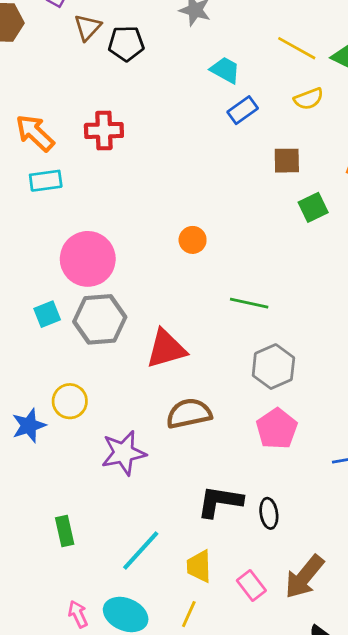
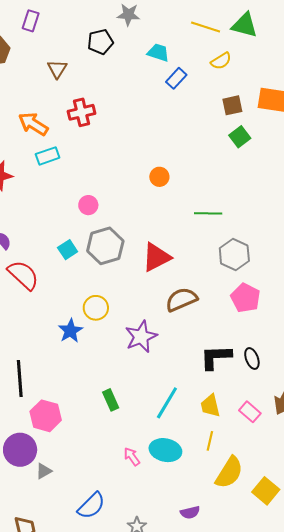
brown triangle: (88, 27) -> (57, 69), moved
black pentagon: (126, 43) -> (100, 42), moved
brown square: (287, 161) -> (232, 105), moved
pink circle: (88, 259) -> (88, 205), size x0.5

